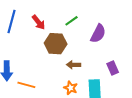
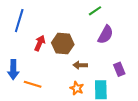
green line: (72, 21) -> (95, 11), moved
red arrow: (39, 22) -> (40, 43), moved, turned -119

